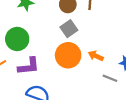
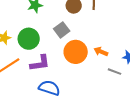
gray square: (69, 29) -> (62, 30), moved

